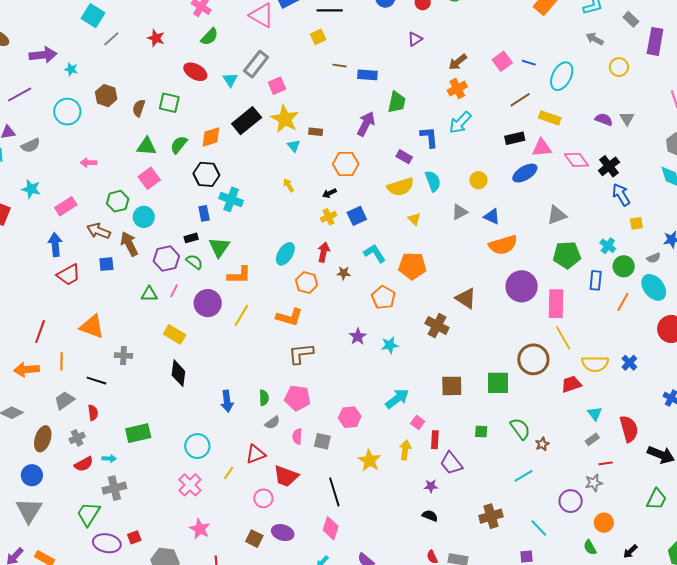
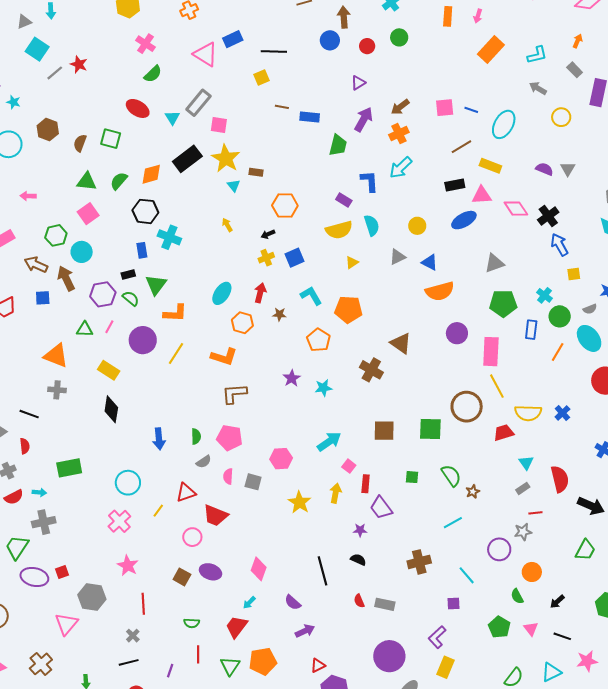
red star: (156, 38) -> (79, 64), moved
pink square: (502, 61) -> (445, 108), turned 30
pink square: (277, 86) -> (219, 125), turned 30
purple arrow: (366, 124) -> (364, 119), moved
yellow triangle: (414, 219) -> (352, 263), turned 40
purple circle: (522, 286) -> (457, 333), size x0.7
orange triangle: (92, 327) -> (56, 356), moved
black line: (334, 492) -> (322, 571), moved

